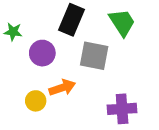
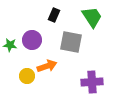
black rectangle: (72, 20) -> (54, 15), size x0.6
green star: (13, 32) -> (10, 45), moved

